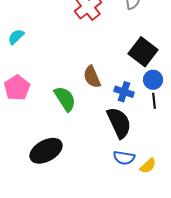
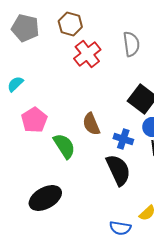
pink pentagon: (17, 88) -> (34, 120), moved
blue semicircle: (124, 158) -> (120, 228), moved

